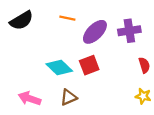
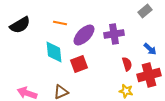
cyan diamond: (59, 67) -> (54, 52), moved, turned 40

